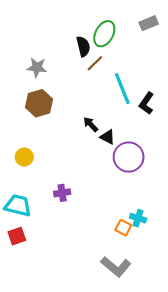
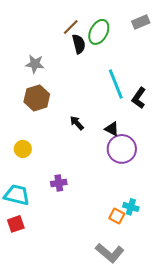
brown line: (95, 63) -> (71, 27), moved
black arrow: (91, 124) -> (77, 123), moved
black triangle: (107, 137) -> (112, 129), moved

